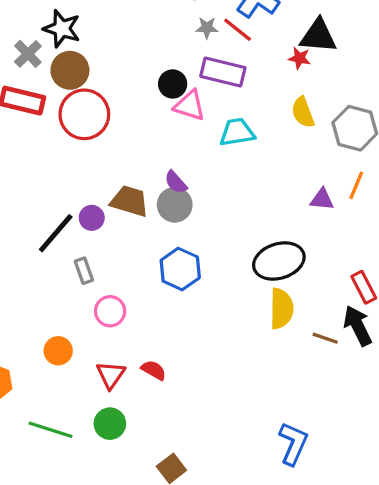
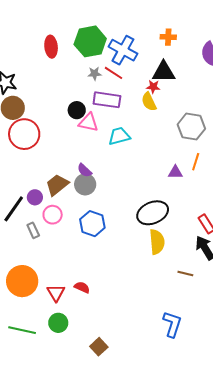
yellow semicircle: (303, 112) -> (149, 102), moved
brown trapezoid: (130, 201) -> (57, 185), turned -50
pink circle: (110, 311) -> (53, 215), moved
brown line: (325, 338) -> (185, 273), moved
orange circle: (58, 351) -> (22, 281), size x1.8

